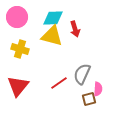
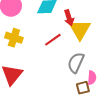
yellow triangle: (52, 36) -> (80, 30), moved, turned 45
red line: (59, 83) -> (53, 40), moved

